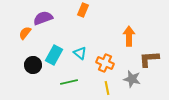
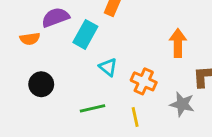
orange semicircle: (25, 33) -> (30, 39), turned -136
cyan rectangle: (54, 55) -> (85, 34), moved
yellow line: (107, 88) -> (135, 117), moved

